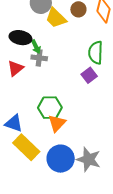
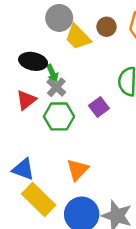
gray cross: (39, 58) -> (56, 87), turned 35
purple square: (89, 75) -> (99, 107), moved
green hexagon: (50, 108) -> (59, 116), moved

